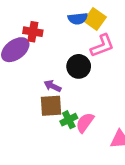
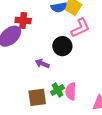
brown square: (51, 106) -> (37, 97), moved
pink semicircle: (85, 123) -> (71, 91), turned -30

